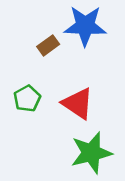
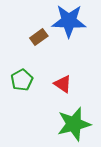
red triangle: (78, 103) -> (63, 84), size x0.7

